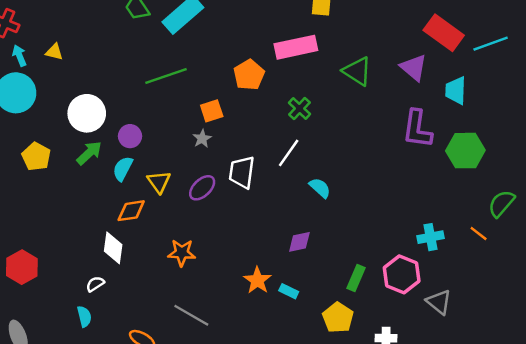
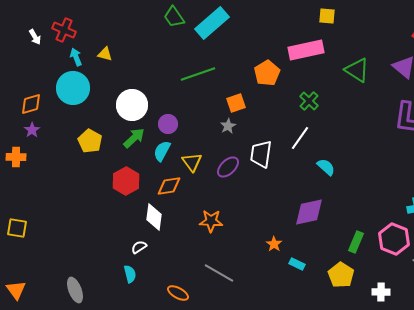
purple diamond: (299, 242) -> (309, 212), size x1.5
red hexagon: (22, 267) -> (126, 181), moved
orange star: (257, 280) -> (274, 244), size x0.7
cyan rectangle: (289, 291) -> (297, 264), moved

